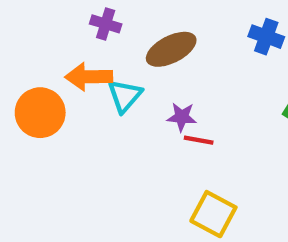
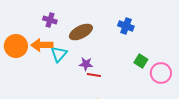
orange circle: (40, 113) -> (16, 46), moved

